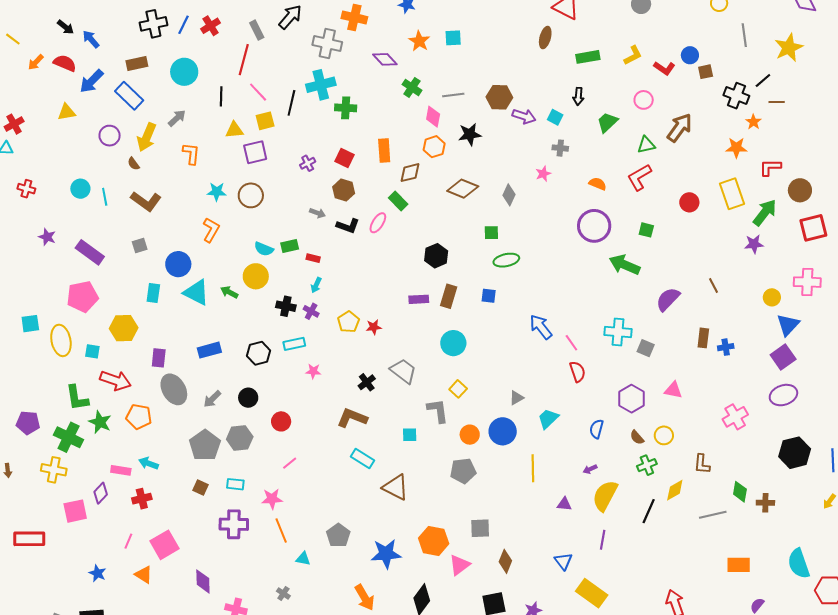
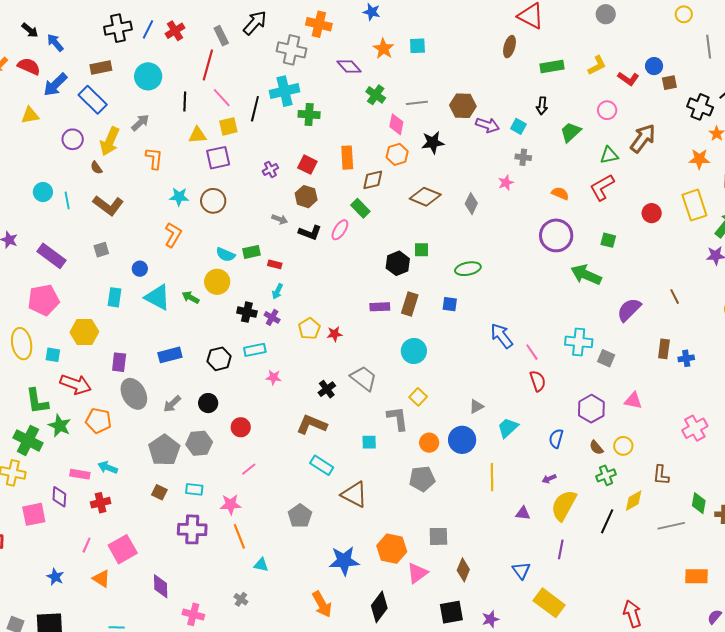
green square: (491, 233) -> (421, 250), moved
blue circle: (178, 264) -> (140, 269), size x0.6
purple diamond: (101, 493) -> (59, 497), turned -40
gray pentagon: (338, 535) -> (300, 516), moved

